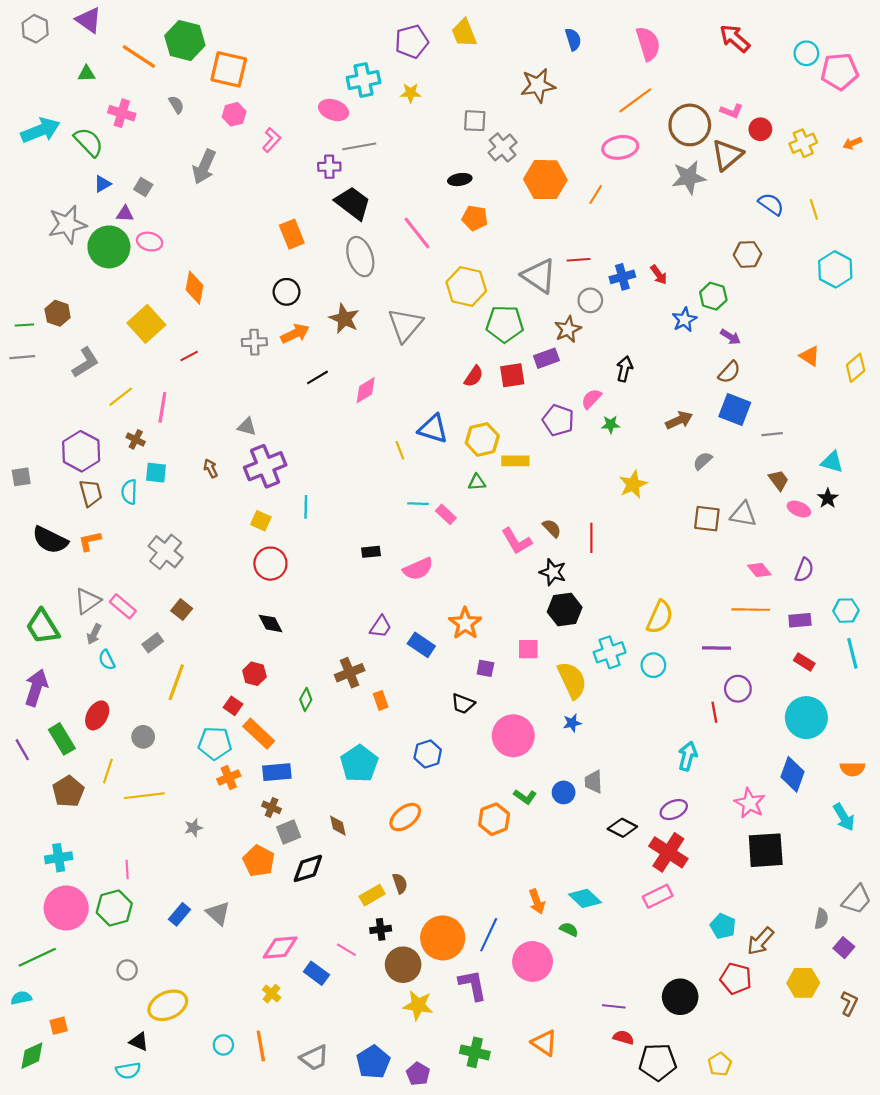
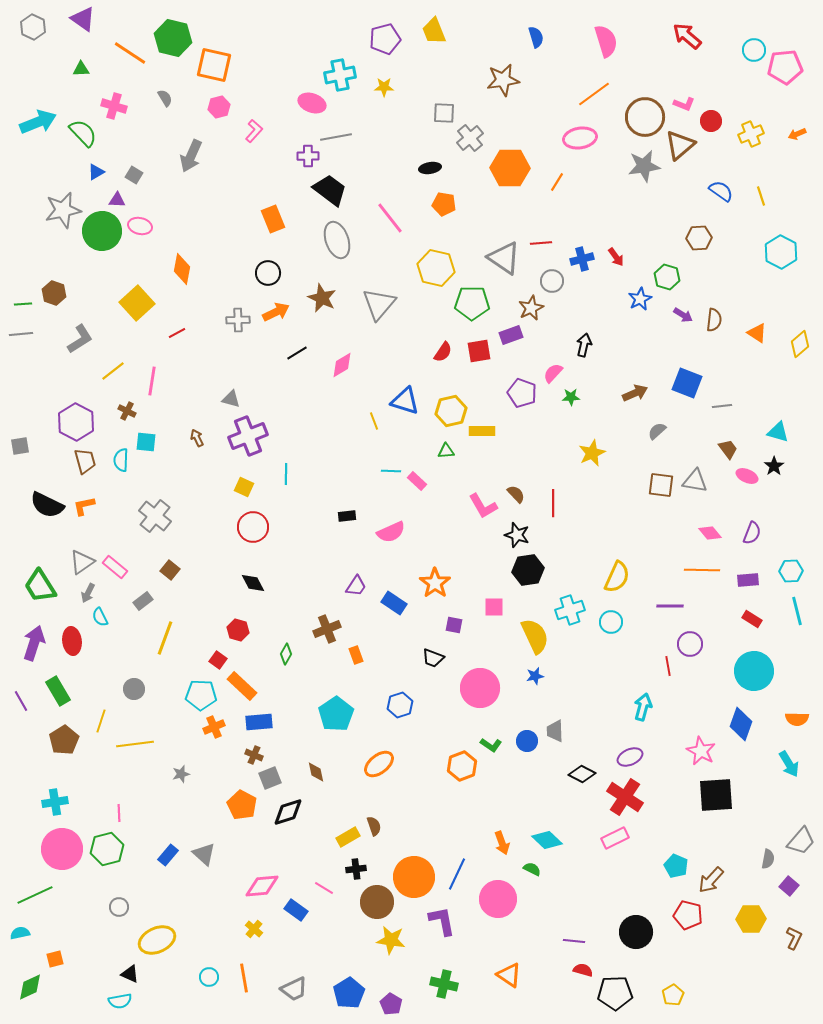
brown semicircle: (729, 372) -> (714, 320), moved, turned -35
red ellipse: (97, 715) -> (72, 641), moved, turned -36

